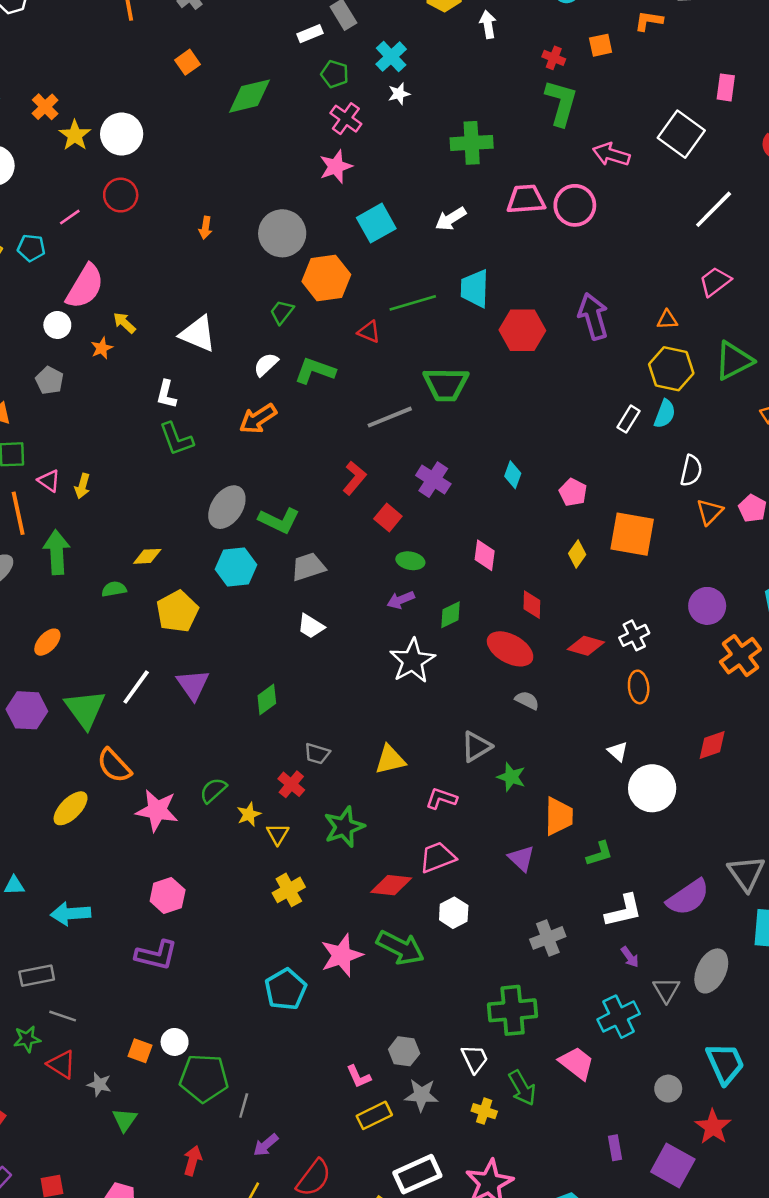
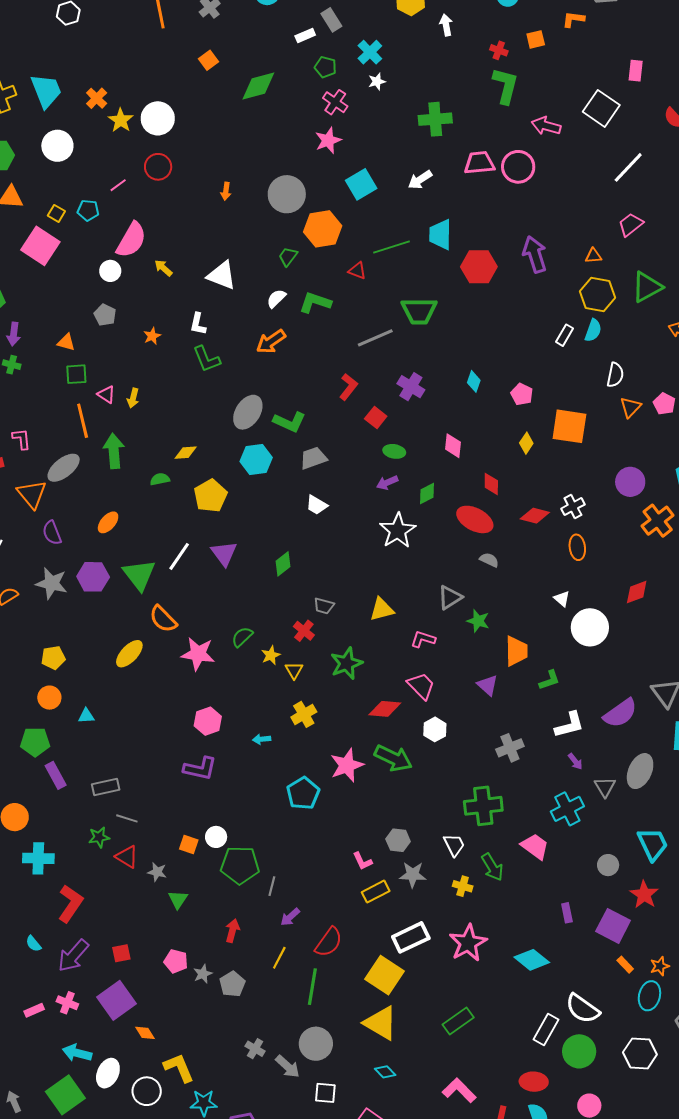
orange star: (102, 348) -> (152, 336), moved
pink trapezoid: (438, 857) -> (421, 686), turned 68
cyan arrow: (71, 914) -> (262, 739), moved, size x0.6

